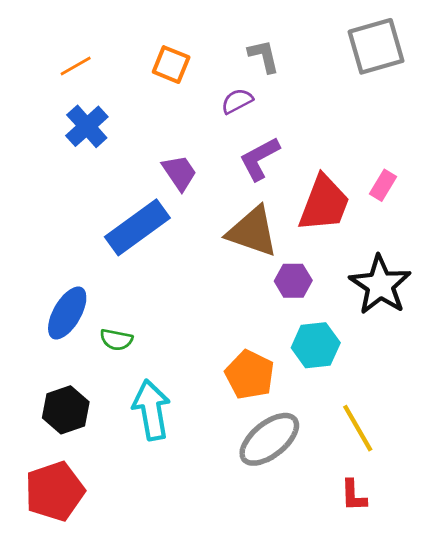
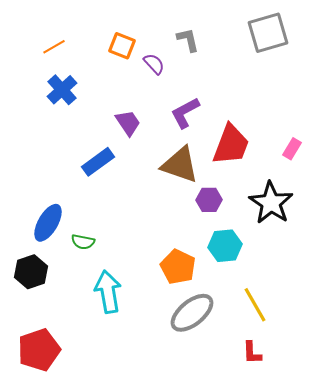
purple semicircle: (237, 101) -> (154, 64), moved, turned 75
pink rectangle: (383, 185) -> (292, 149), moved
blue rectangle: (137, 227) -> (98, 162), size x0.7
black hexagon: (66, 410) -> (31, 272), moved

